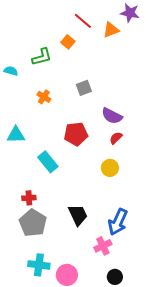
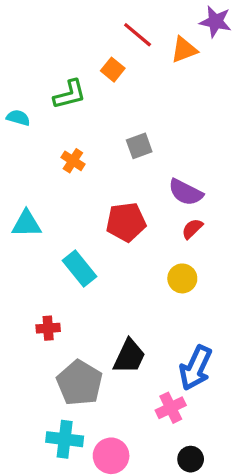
black trapezoid: (78, 215) -> (129, 356), turned 50
gray pentagon: (33, 223) -> (80, 383), moved

